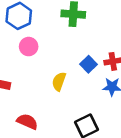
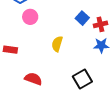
blue square: (89, 64) -> (82, 18), moved

